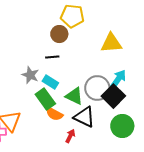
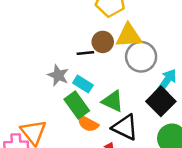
brown circle: (59, 34) -> (103, 42), moved
yellow triangle: (111, 43) -> (129, 36), moved
gray circle: (97, 88) -> (141, 57), moved

